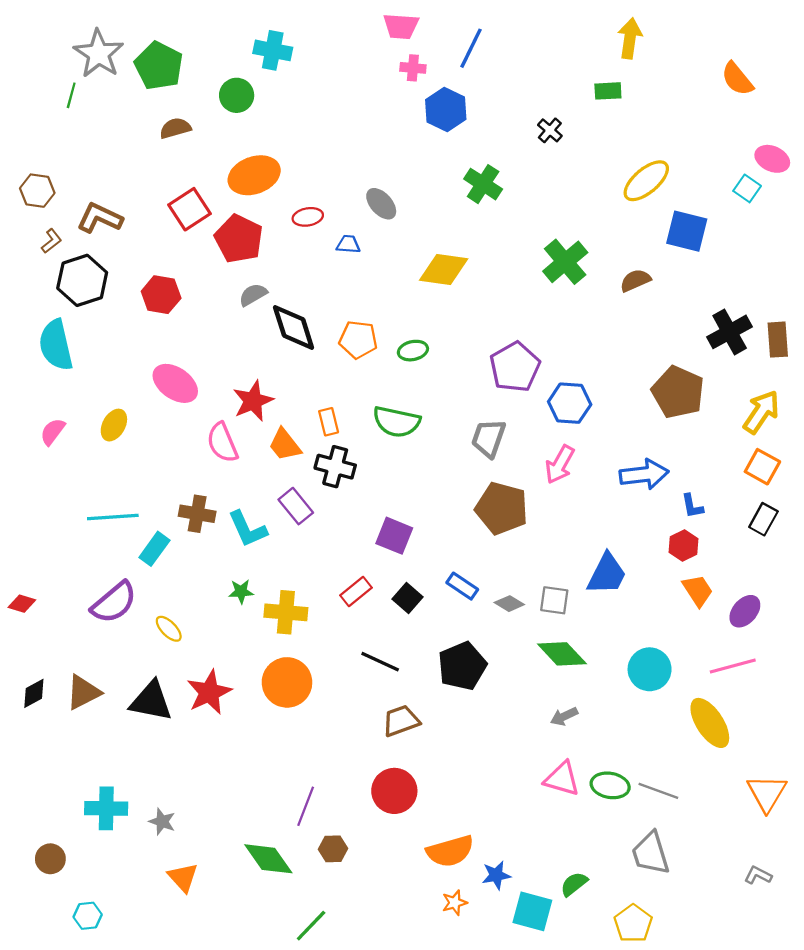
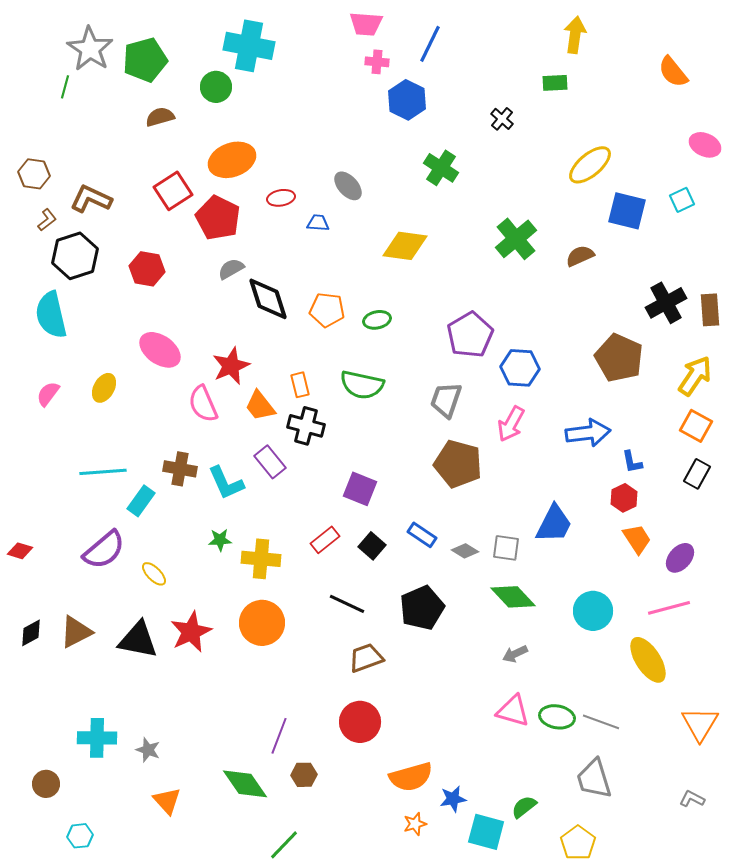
cyan cross: (273, 50) -> (249, 46), size x1.4
green pentagon: (159, 66) -> (145, 60), turned 30
cyan square: (747, 188) -> (682, 200), moved, turned 30

